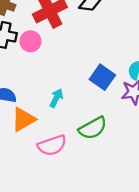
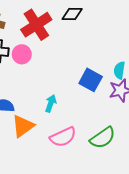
green semicircle: (93, 128) -> (103, 138), moved
pink semicircle: (52, 145) -> (63, 137), moved

